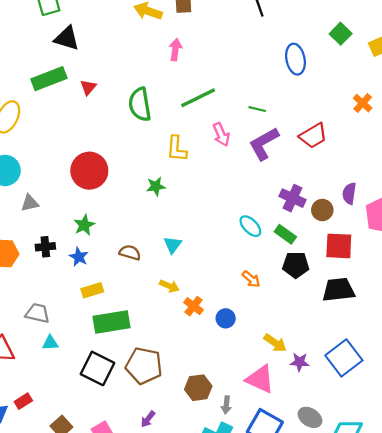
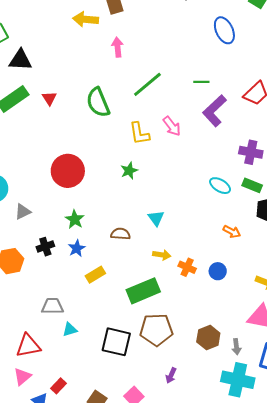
pink arrow: (221, 135) -> (172, 126), moved
blue star: (79, 257) -> (77, 248), turned 30
green rectangle: (112, 322) -> (143, 291), moved

